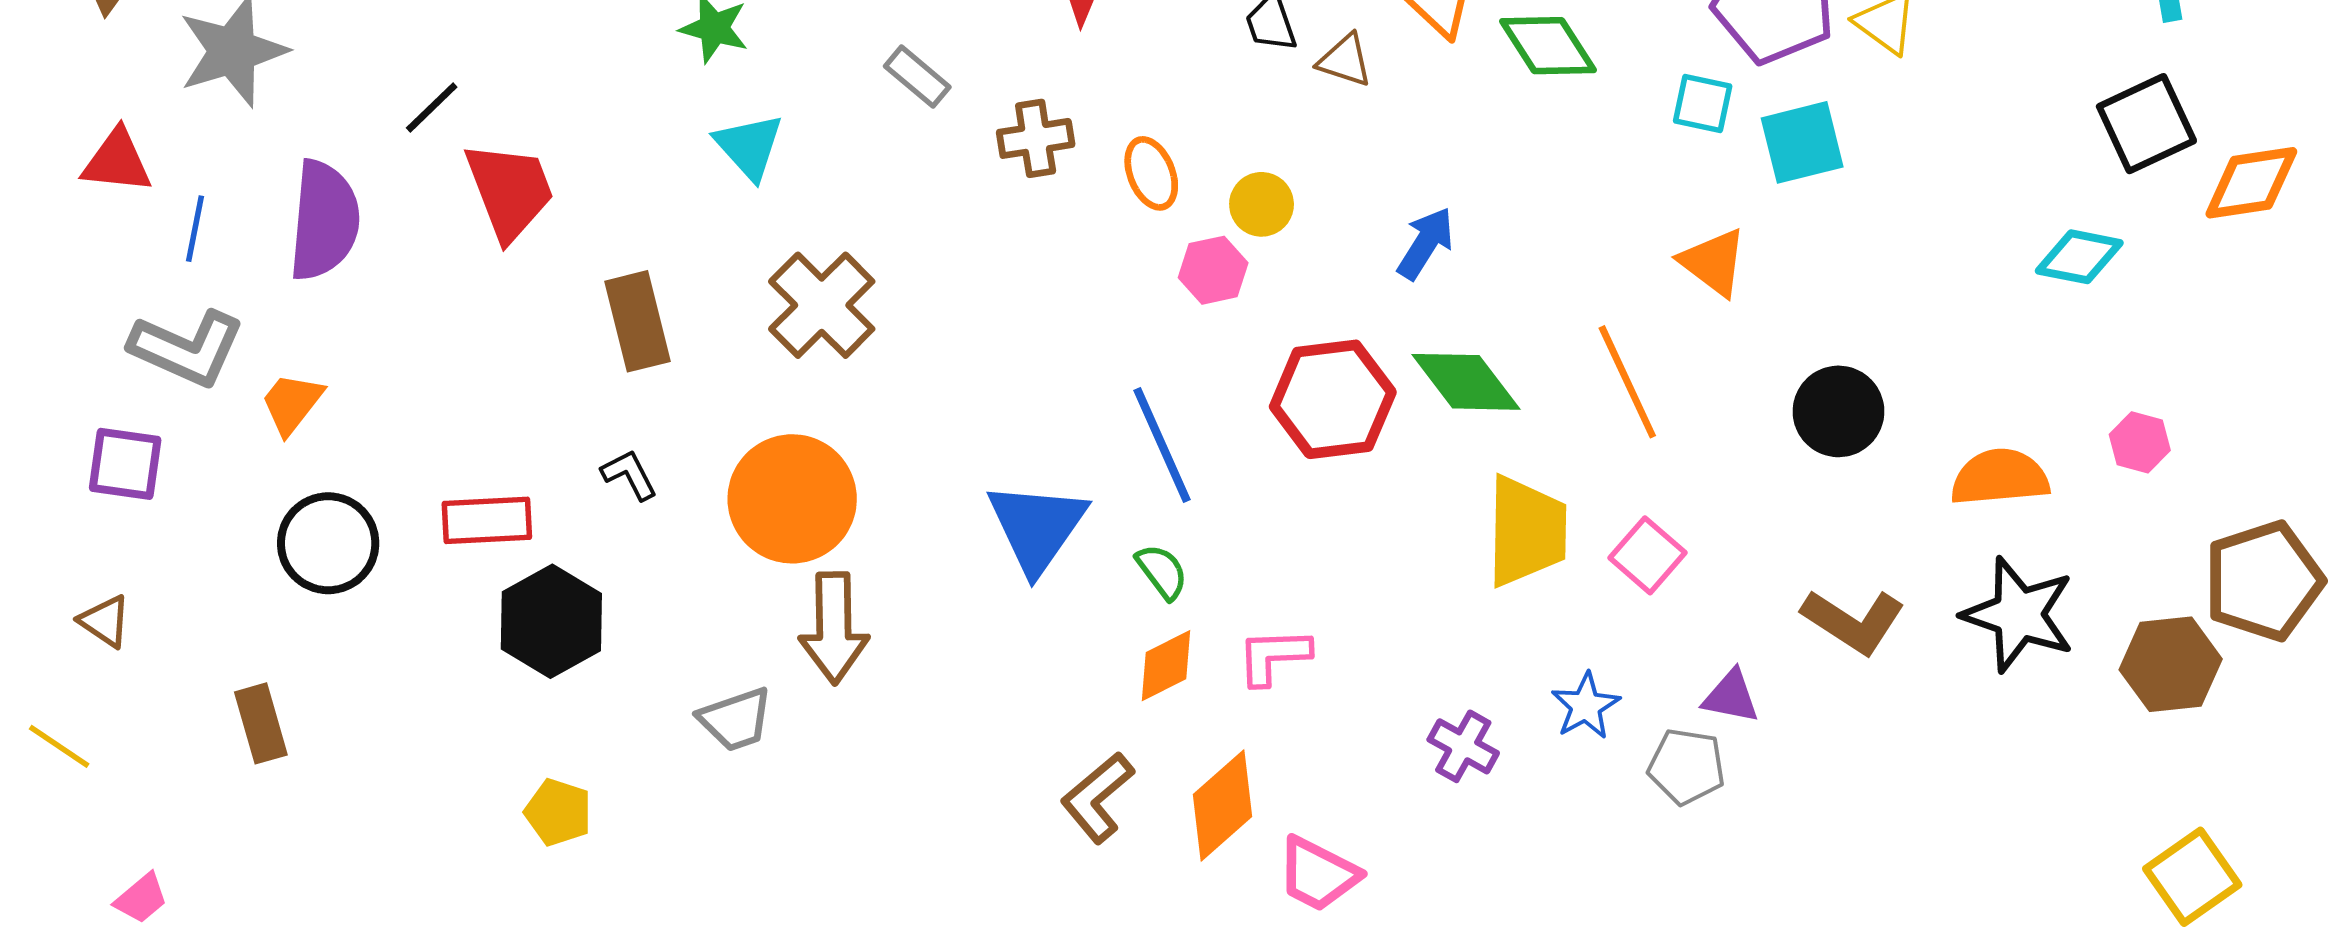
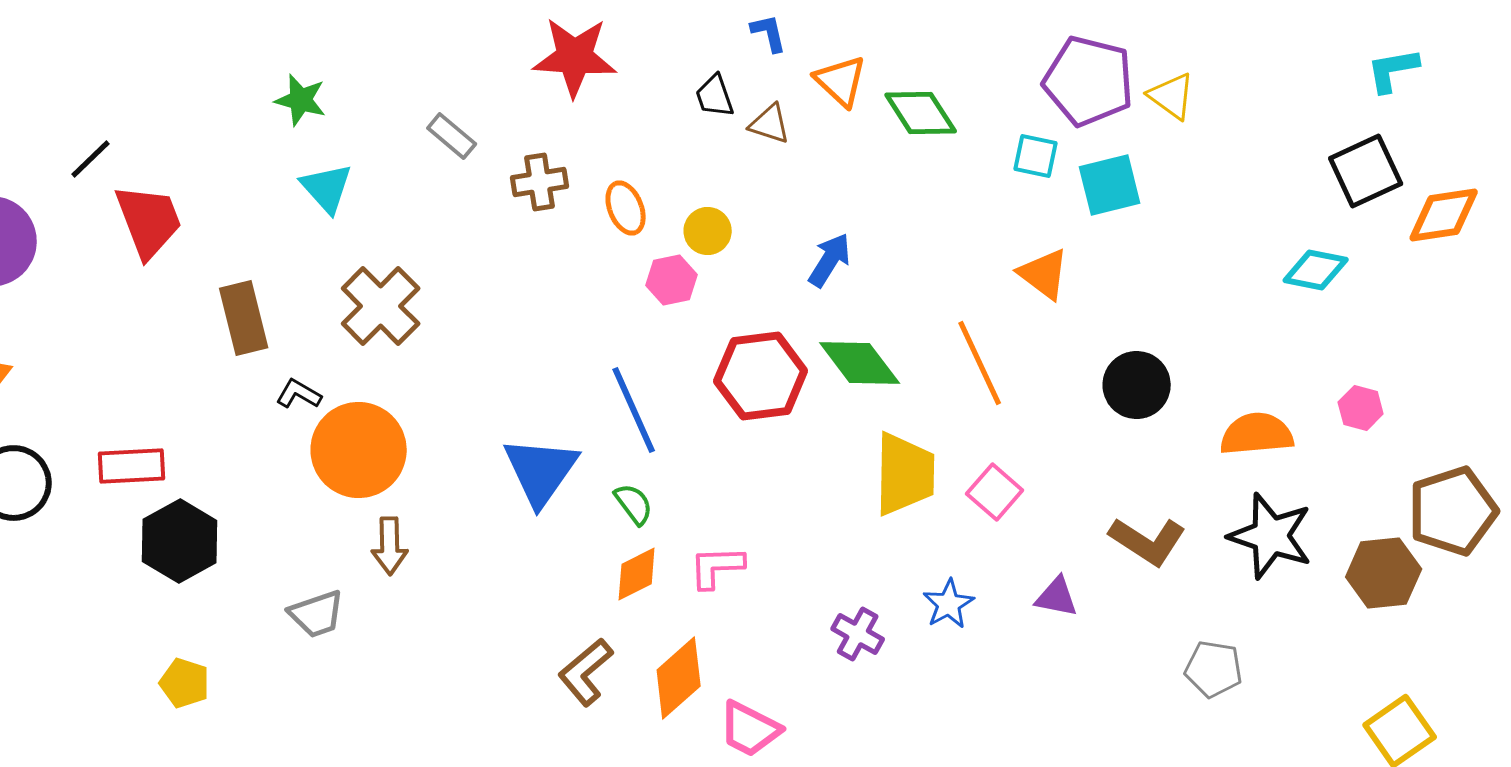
black L-shape: (629, 475) -> (299, 394), moved, turned -33
brown arrow: (834, 628) -> (390, 546), size x0.7
gray pentagon: (1686, 766) -> (1214, 669), moved

